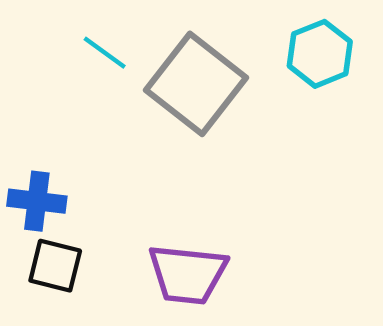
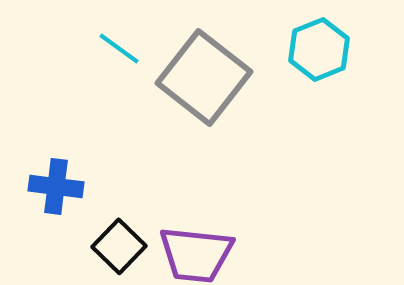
black square: (55, 266) -> (119, 246), moved, turned 30

